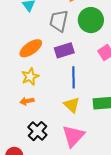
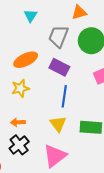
purple rectangle: (64, 50) -> (59, 67), turned 36
orange arrow: (27, 101) -> (18, 122), moved

